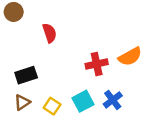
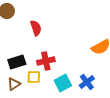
red cross: (97, 64) -> (46, 61), moved
yellow square: (52, 106) -> (34, 77), moved, turned -32

